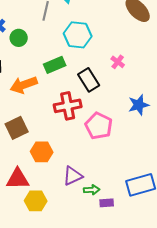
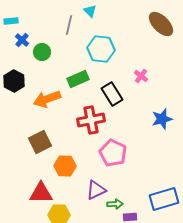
pink pentagon: (99, 126) -> (113, 153), moved

